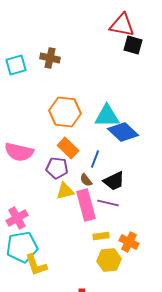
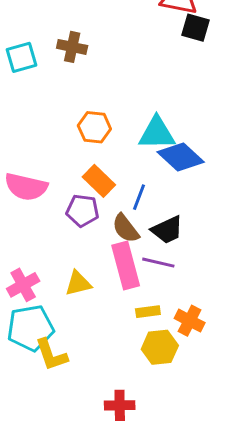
orange hexagon: (65, 112) -> (94, 127), size x0.7
brown semicircle: (86, 180) -> (126, 228), size x1.5
yellow triangle: (65, 191) -> (78, 283), moved

